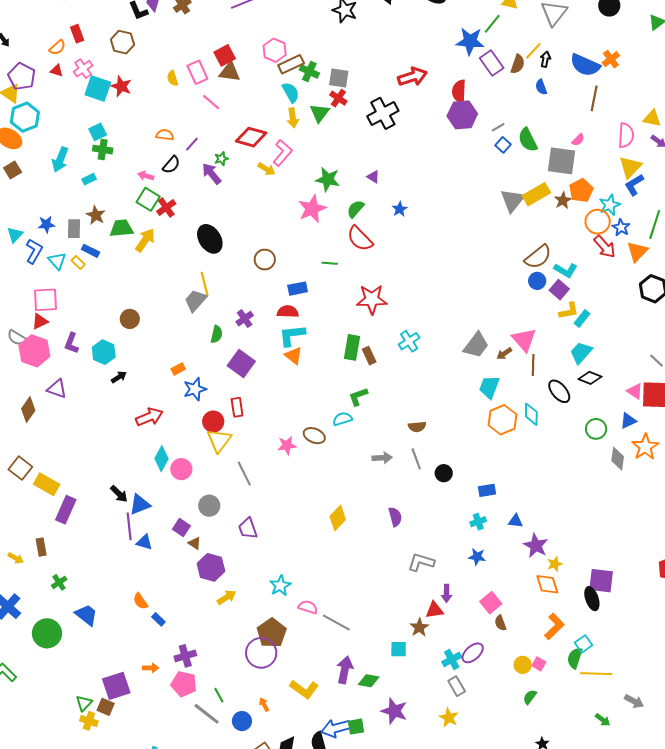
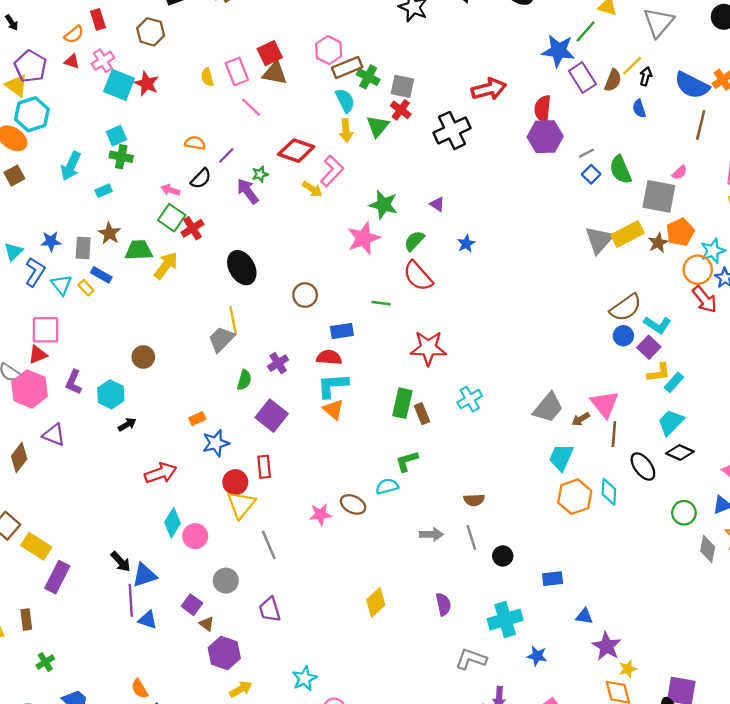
cyan cross: (478, 522) -> (505, 619), moved, size x1.8

